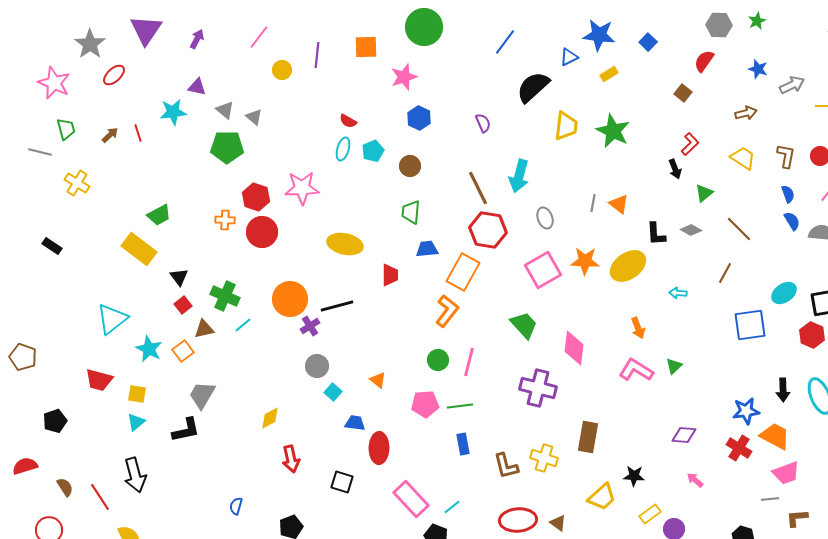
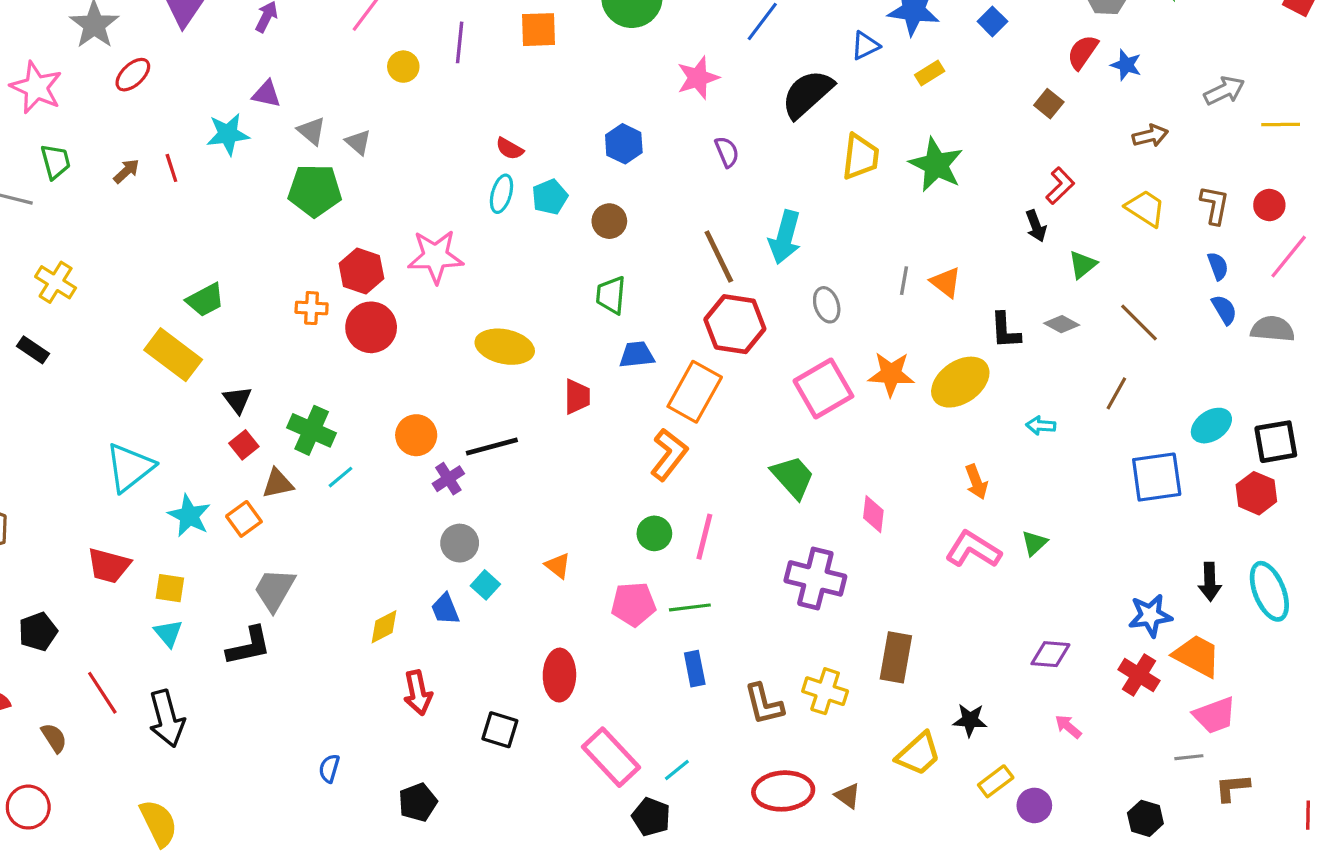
blue star: (758, 69) -> (1126, 65), moved
pink star: (404, 77) -> (698, 78), moved
yellow cross: (77, 183) -> (56, 282), moved
orange circle: (290, 299) -> (416, 435), size x0.7
pink diamond: (574, 348) -> (873, 514), size x0.7
cyan triangle: (136, 422) -> (168, 633), turned -30
blue trapezoid: (355, 423) -> (445, 609), moved, turned -120
red line: (100, 497) -> (102, 693), moved

